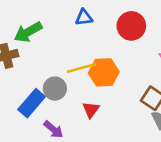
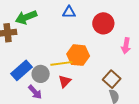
yellow line: (81, 68) -> (61, 63), moved
gray circle: (55, 89) -> (41, 74), moved

